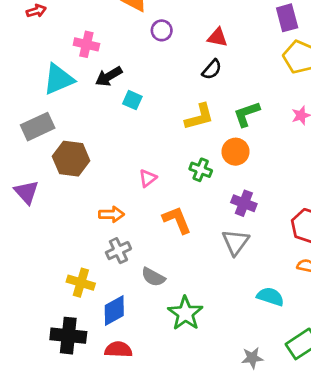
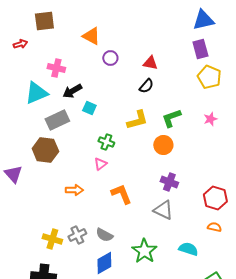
gray rectangle: (38, 127) -> (57, 120), moved
green cross: (201, 170) -> (106, 142), moved
gray triangle: (236, 242) -> (163, 210), turned -40
gray cross: (118, 251) -> (77, 235), moved
blue diamond: (114, 311) -> (104, 263), moved
green star: (185, 313) -> (144, 251), moved

